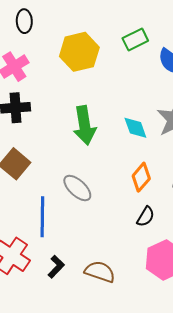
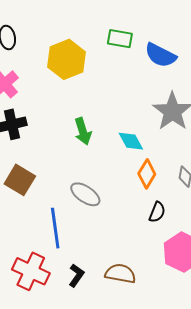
green rectangle: (135, 40) -> (120, 39), turned 45
green arrow: (85, 125) -> (83, 131), size x0.7
cyan diamond: (135, 128) -> (131, 141), moved

